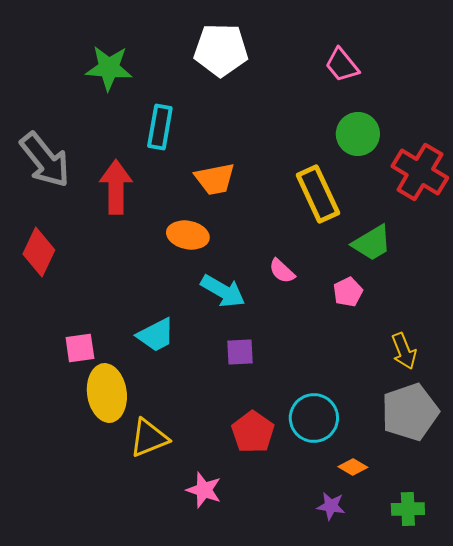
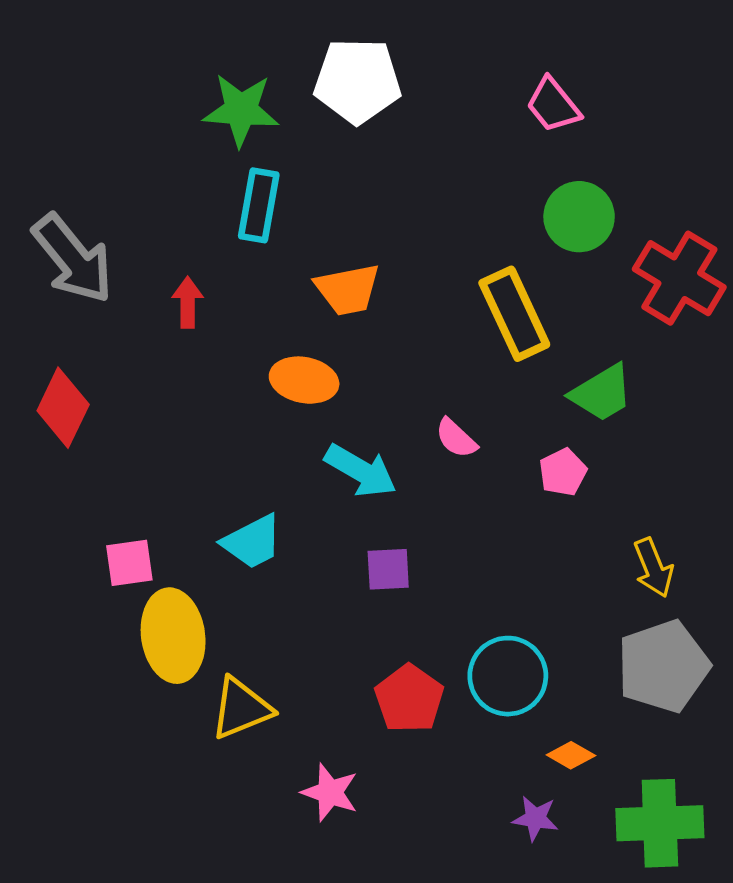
green star: (109, 68) -> (241, 110), moved
red arrow: (116, 187) -> (188, 302), size x0.6
green cross: (408, 509) -> (660, 823), size x1.6

